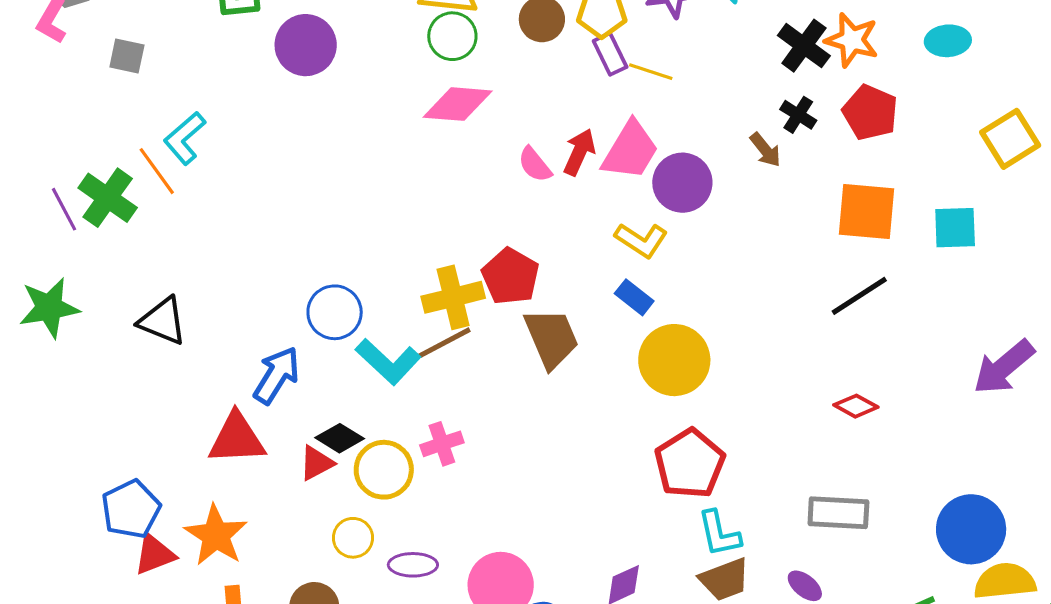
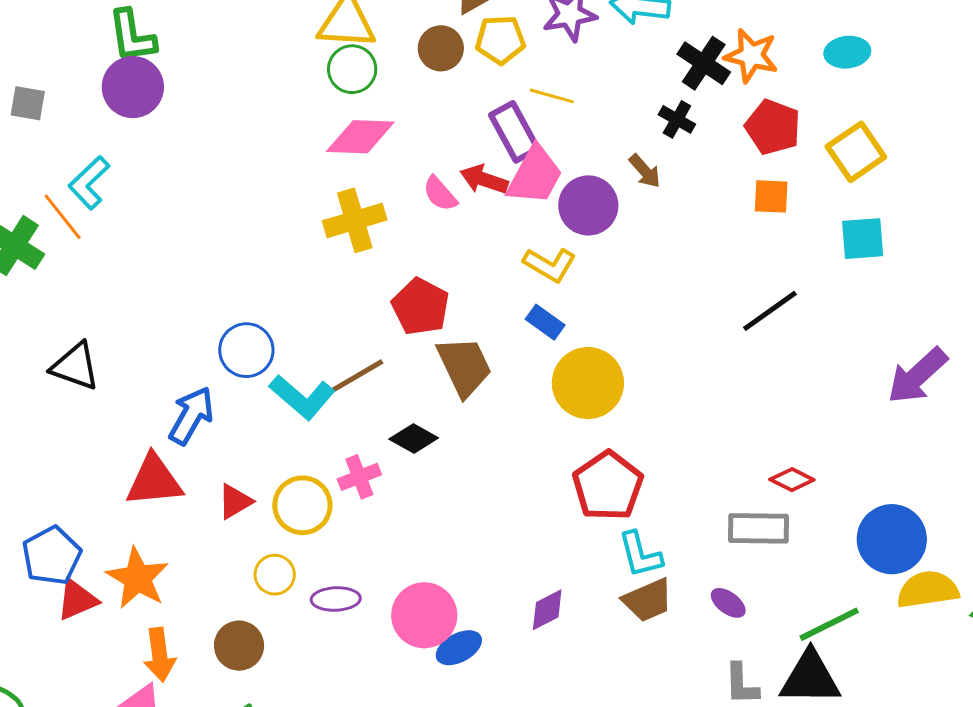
purple circle: (306, 45) -> (133, 87), moved
purple rectangle: (610, 54) -> (514, 132), moved, size x1.4
black cross: (798, 115) -> (677, 119), moved
yellow square: (1010, 139) -> (856, 152), moved
brown arrow: (765, 150) -> (645, 171), moved
red arrow: (579, 152) -> (484, 179), turned -93
orange square: (866, 212) -> (771, 196), moved, size x0.6
yellow cross: (453, 297) -> (355, 220), moved
red diamond: (856, 406) -> (792, 480), moved
black diamond: (340, 438) -> (414, 439), moved

